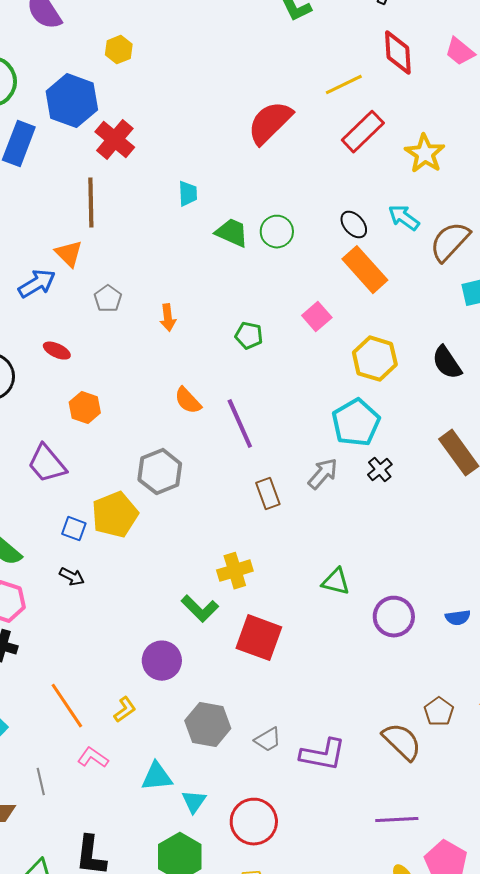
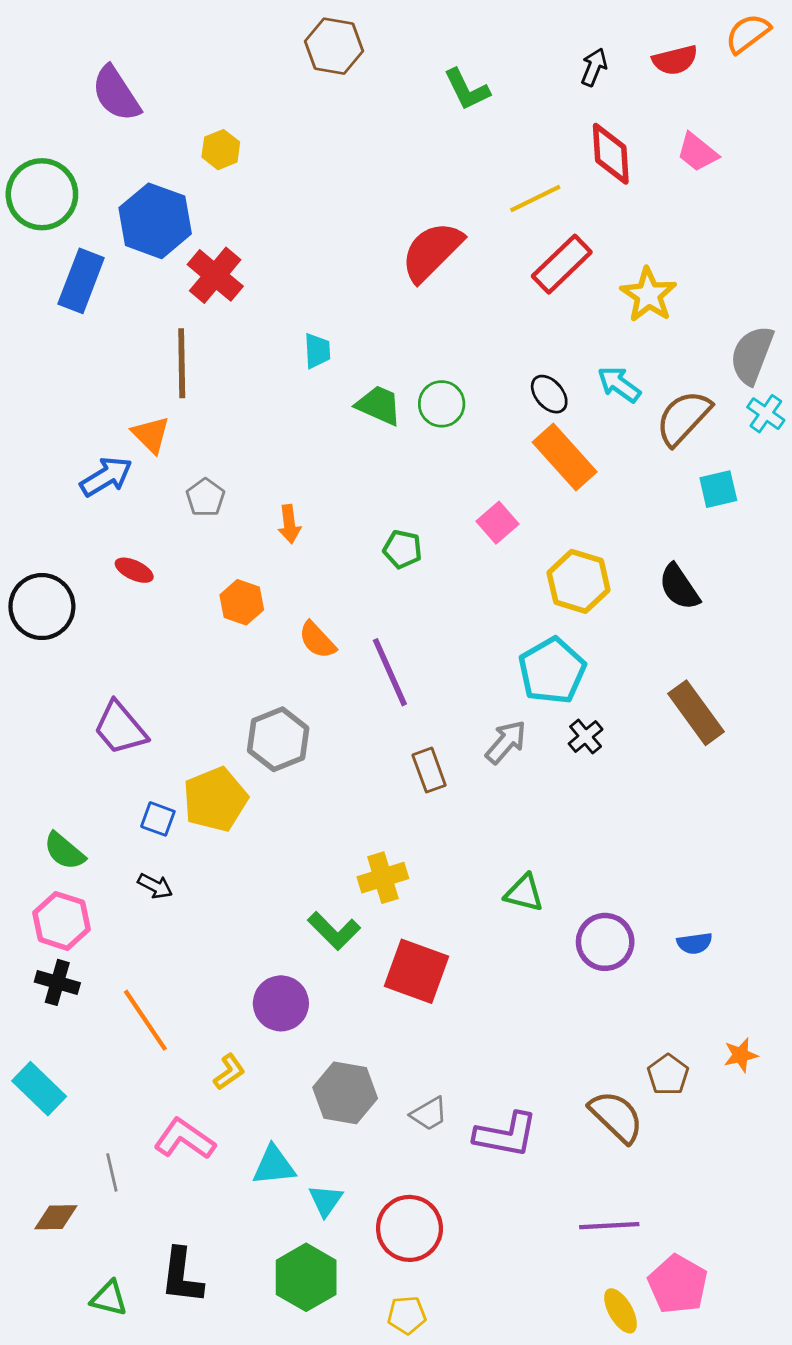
orange hexagon: (85, 408) -> (242, 602), moved
orange line: (67, 706) -> (145, 1020), moved
pink L-shape: (93, 758) -> (184, 1139), size x1.4

